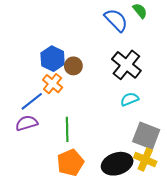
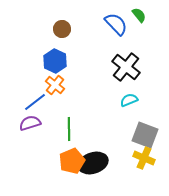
brown circle: (73, 66) -> (62, 29), moved
black ellipse: (117, 164) -> (93, 163), moved

